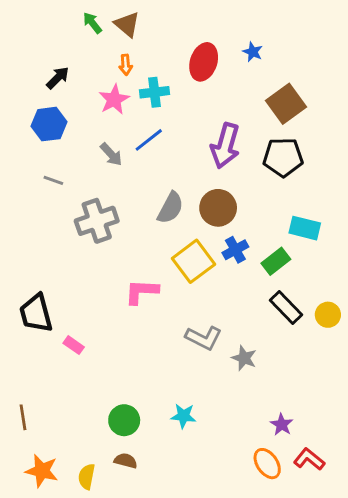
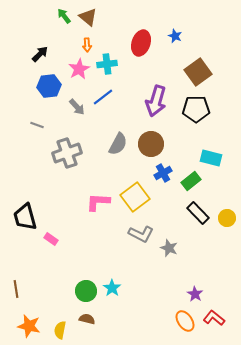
blue hexagon: (49, 124) -> (49, 86), moved
yellow square: (194, 261) -> (135, 197), moved
cyan star: (183, 416) -> (112, 288), moved, turned 30

